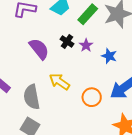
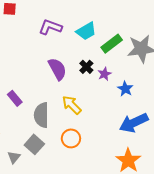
orange circle: (92, 97) -> (71, 138), moved

